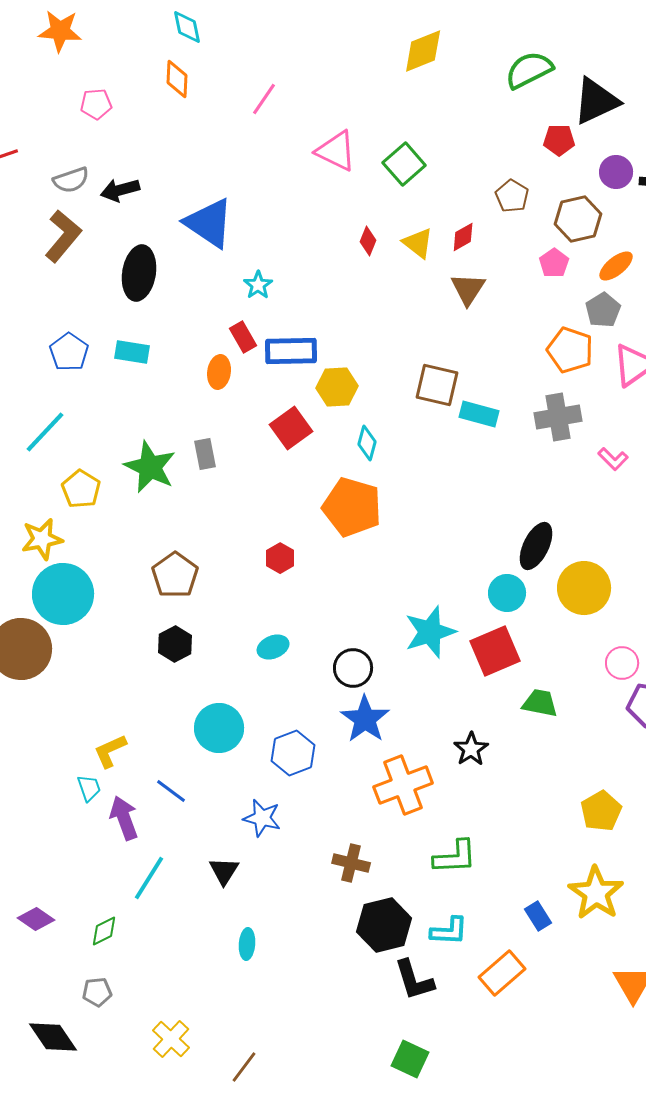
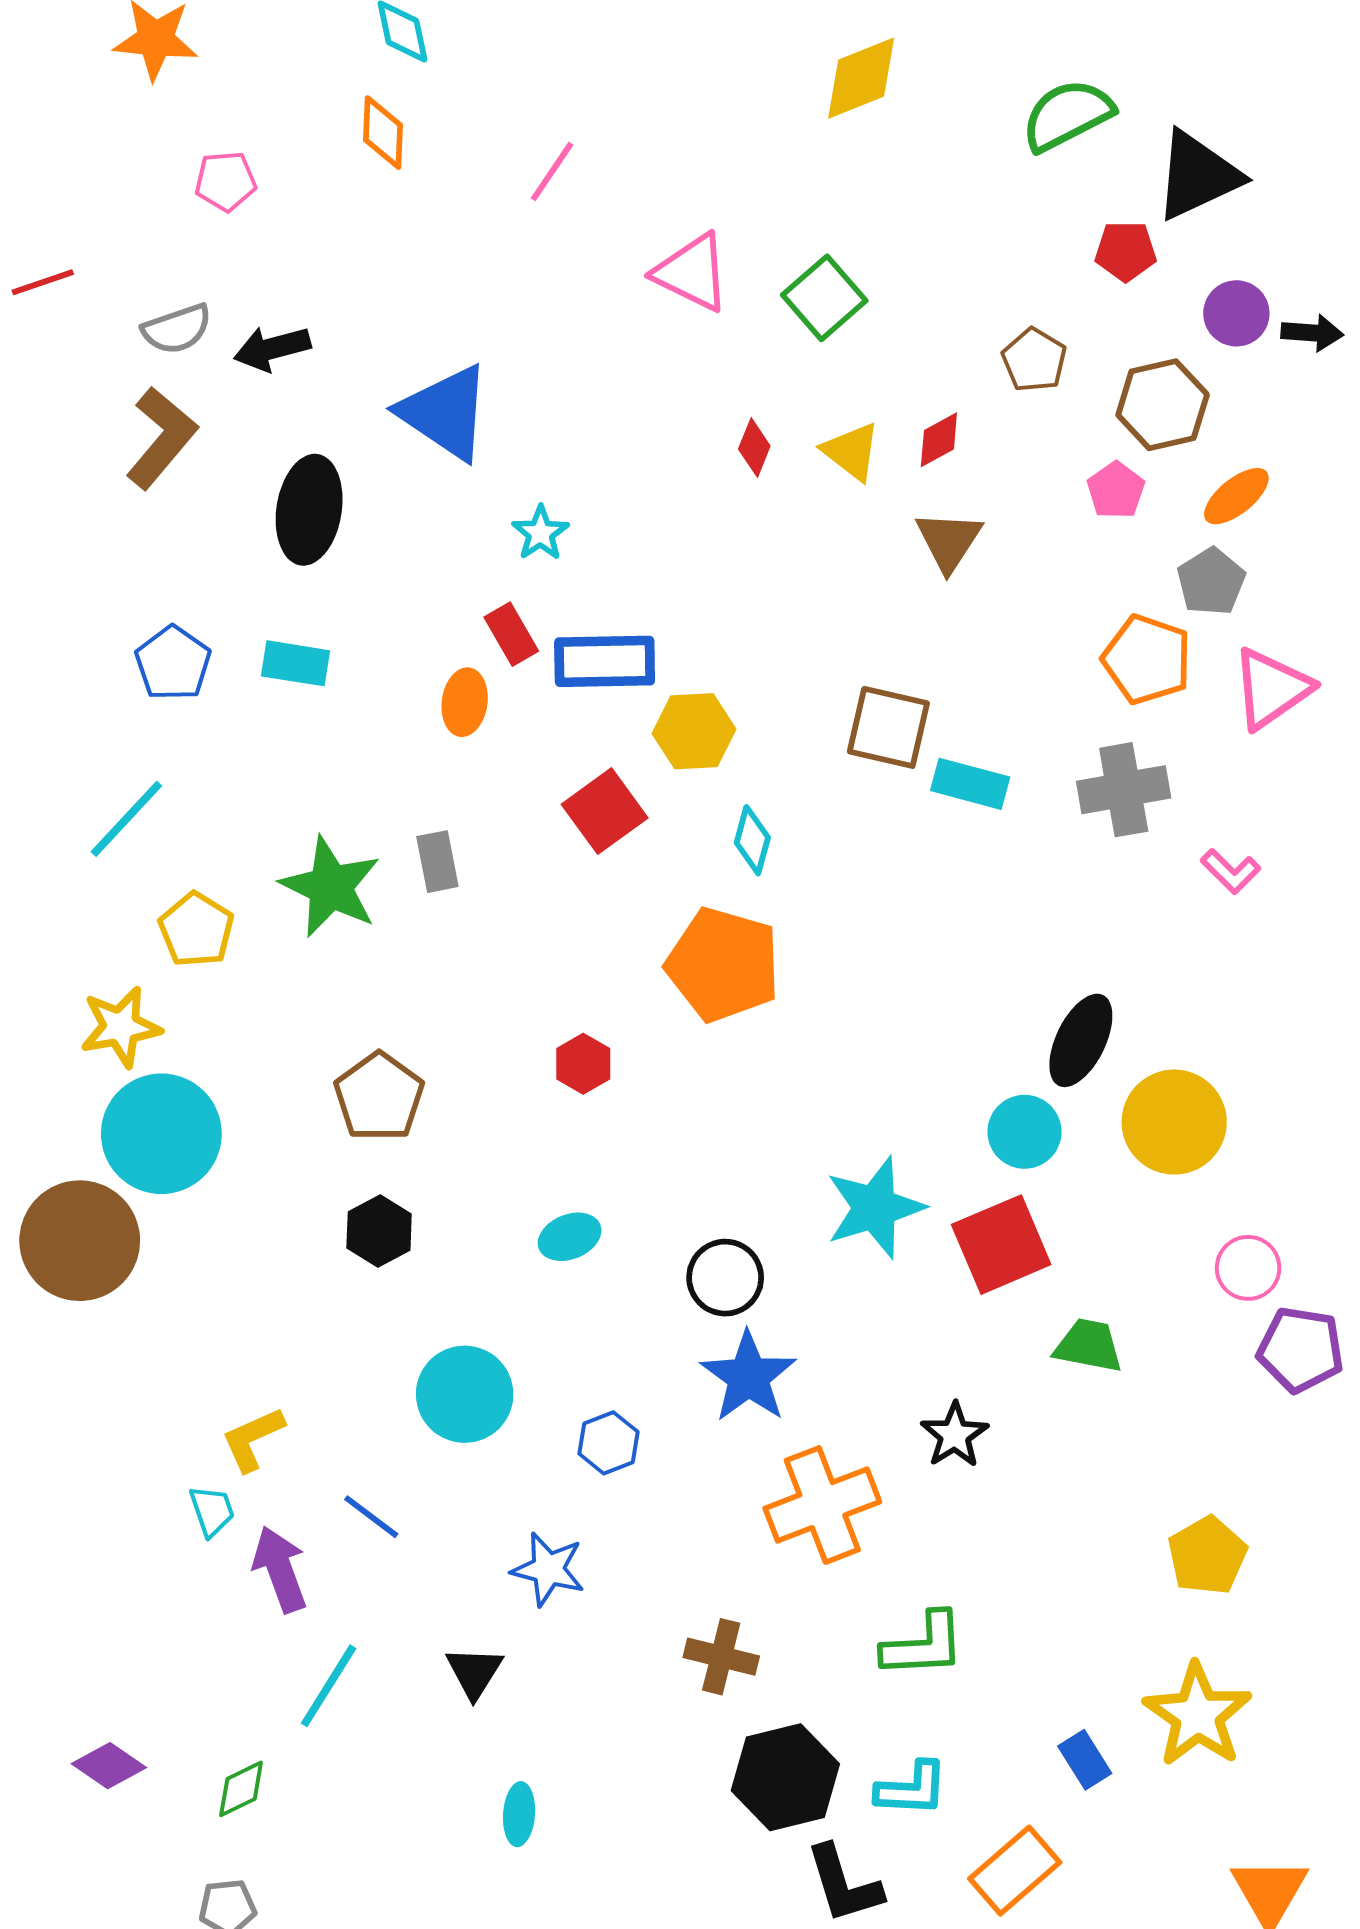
blue hexagon: (293, 753) -> (608, 1443), size x0.7

